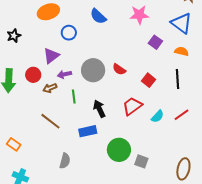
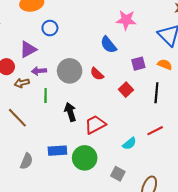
blue semicircle: (98, 16) -> (108, 45), moved
purple square: (155, 42) -> (138, 64), moved, turned 32
red trapezoid: (132, 106) -> (95, 124), moved
cyan semicircle: (158, 116) -> (129, 144), moved
blue rectangle: (88, 131) -> (57, 151), moved
gray square: (141, 161) -> (118, 174), moved

